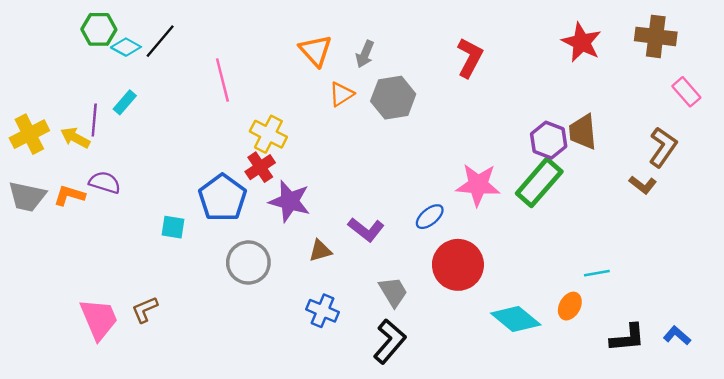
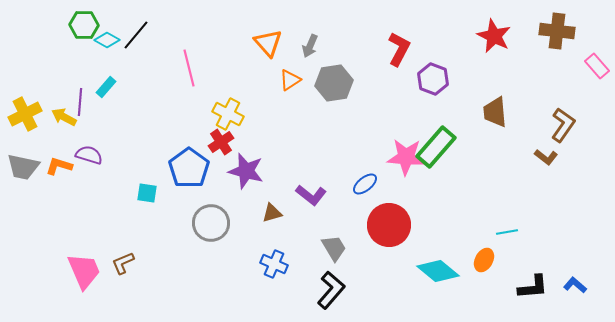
pink rectangle: (686, 92) -> (597, 66), moved
purple hexagon: (549, 140) -> (433, 79), moved
green rectangle: (539, 182) -> (436, 147), moved

